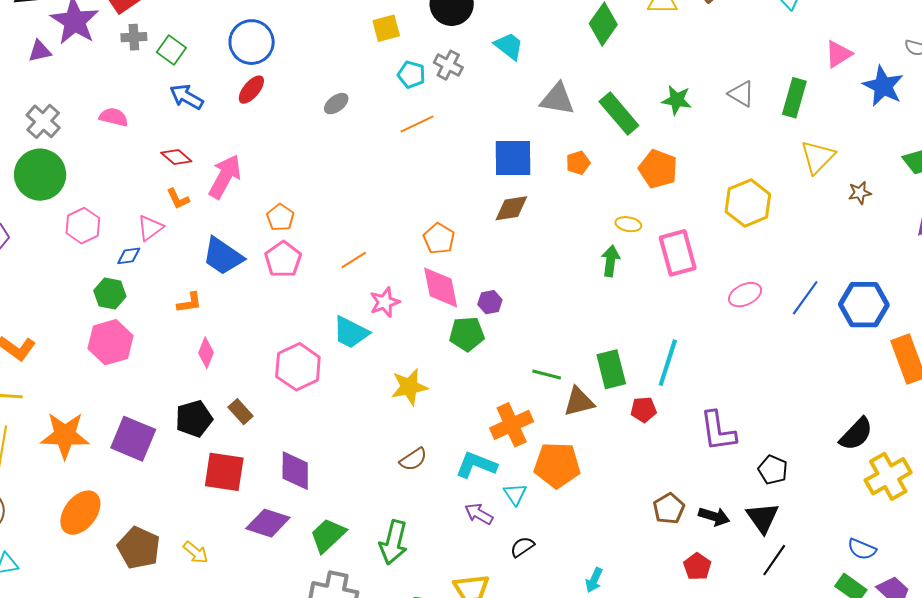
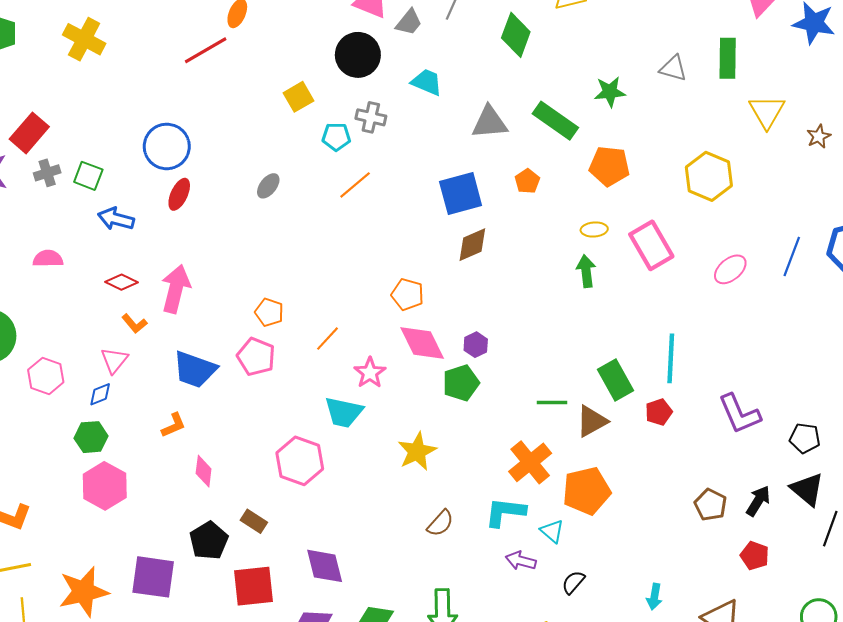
orange pentagon: (280, 217) -> (269, 312), moved
black arrow: (714, 516) -> (758, 501), turned -60

